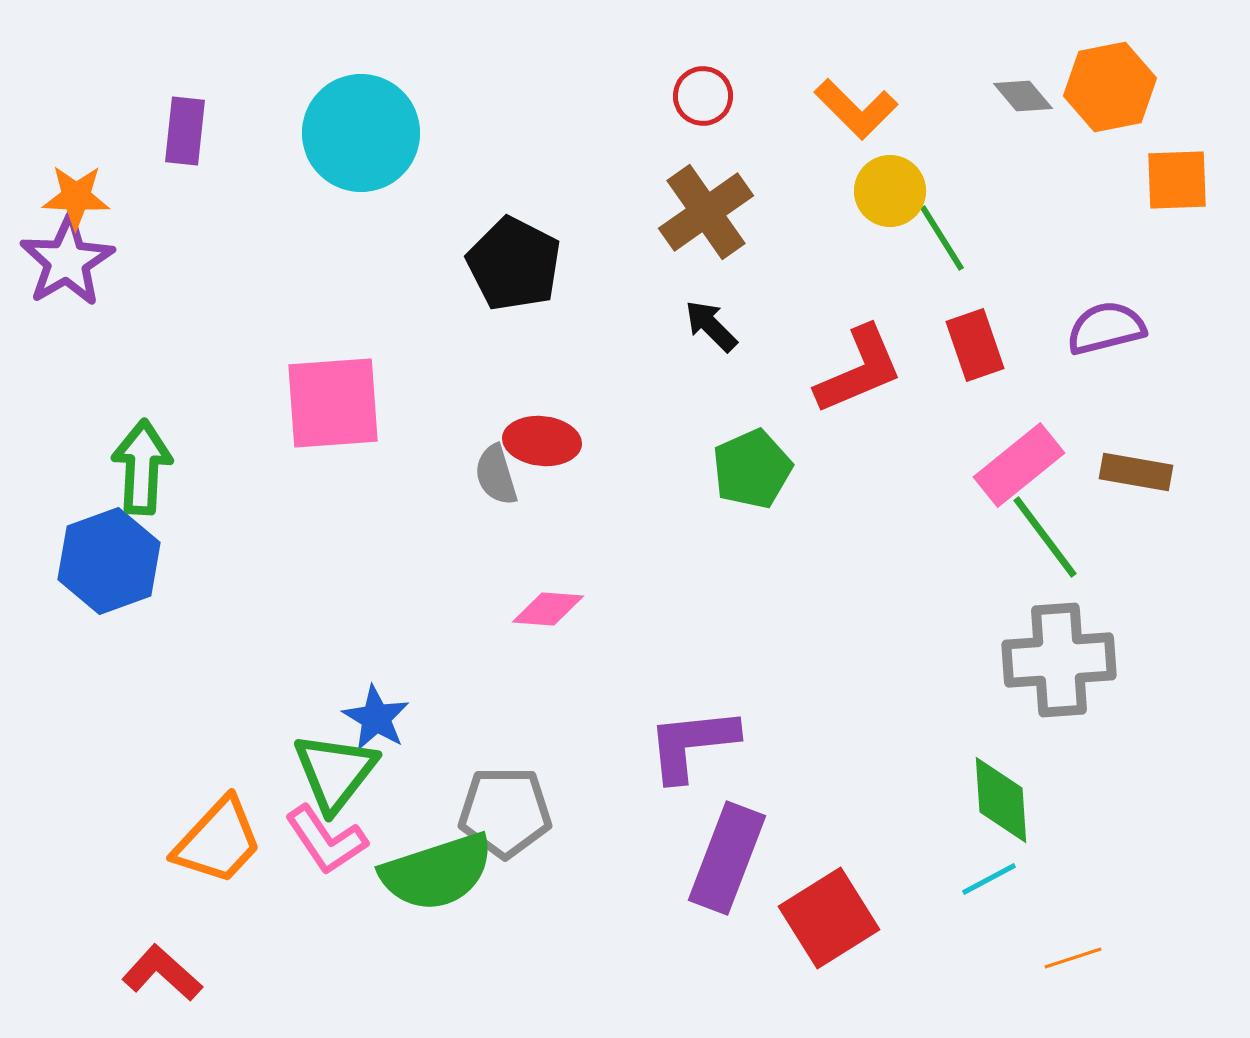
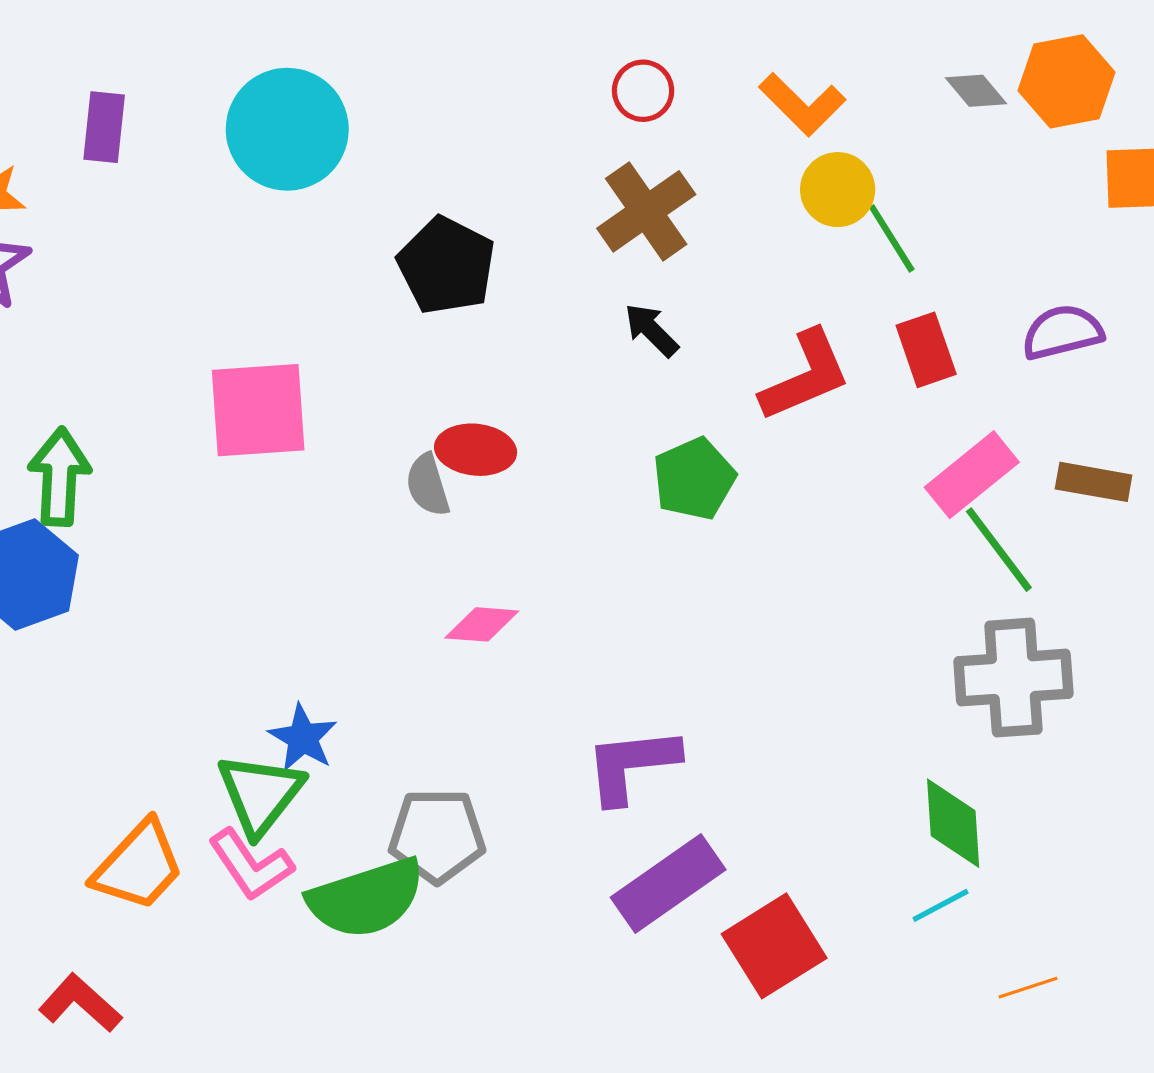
purple rectangle: (727, 858) -> (668, 884), turned 34

